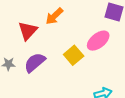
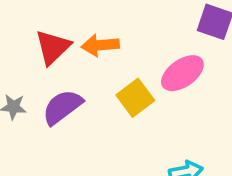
orange arrow: (54, 16) -> (100, 45), moved, turned 36

